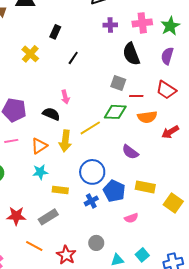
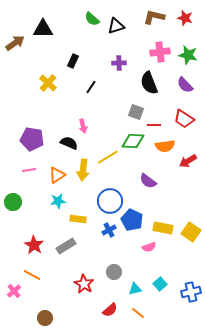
purple cross: (110, 25) -> (119, 63), moved
green star: (170, 26) -> (188, 55), turned -30
purple semicircle: (167, 56) -> (185, 85), turned -60
yellow rectangle: (145, 187) -> (163, 228), moved
red star: (16, 216) -> (34, 245), turned 30
orange line: (34, 246) -> (32, 275), moved

